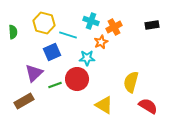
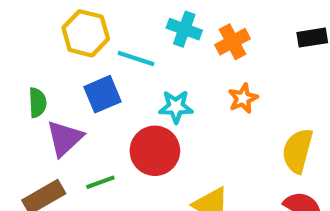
green semicircle: (13, 32) -> (37, 103), moved
orange star: (101, 42) -> (243, 98), moved
yellow semicircle: (131, 82) -> (298, 151), moved
green line: (55, 85) -> (100, 182), moved

